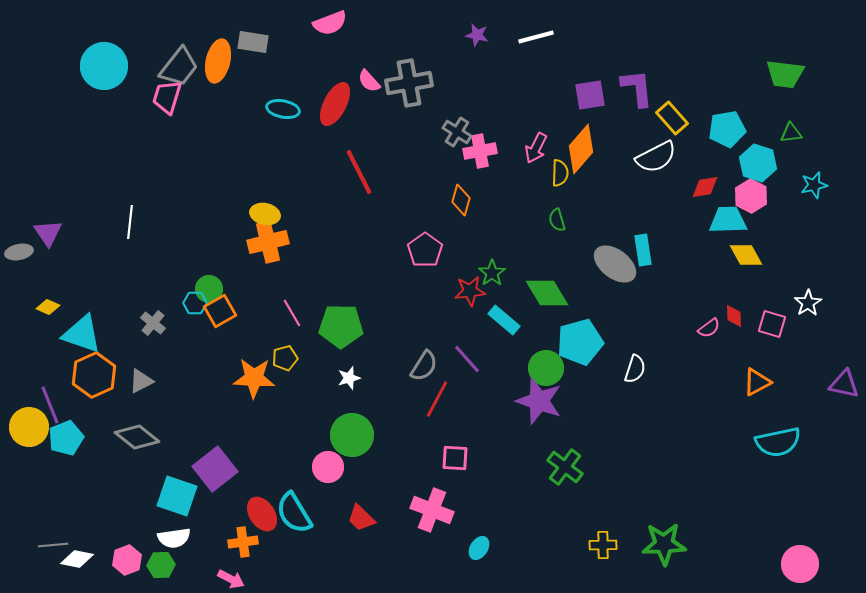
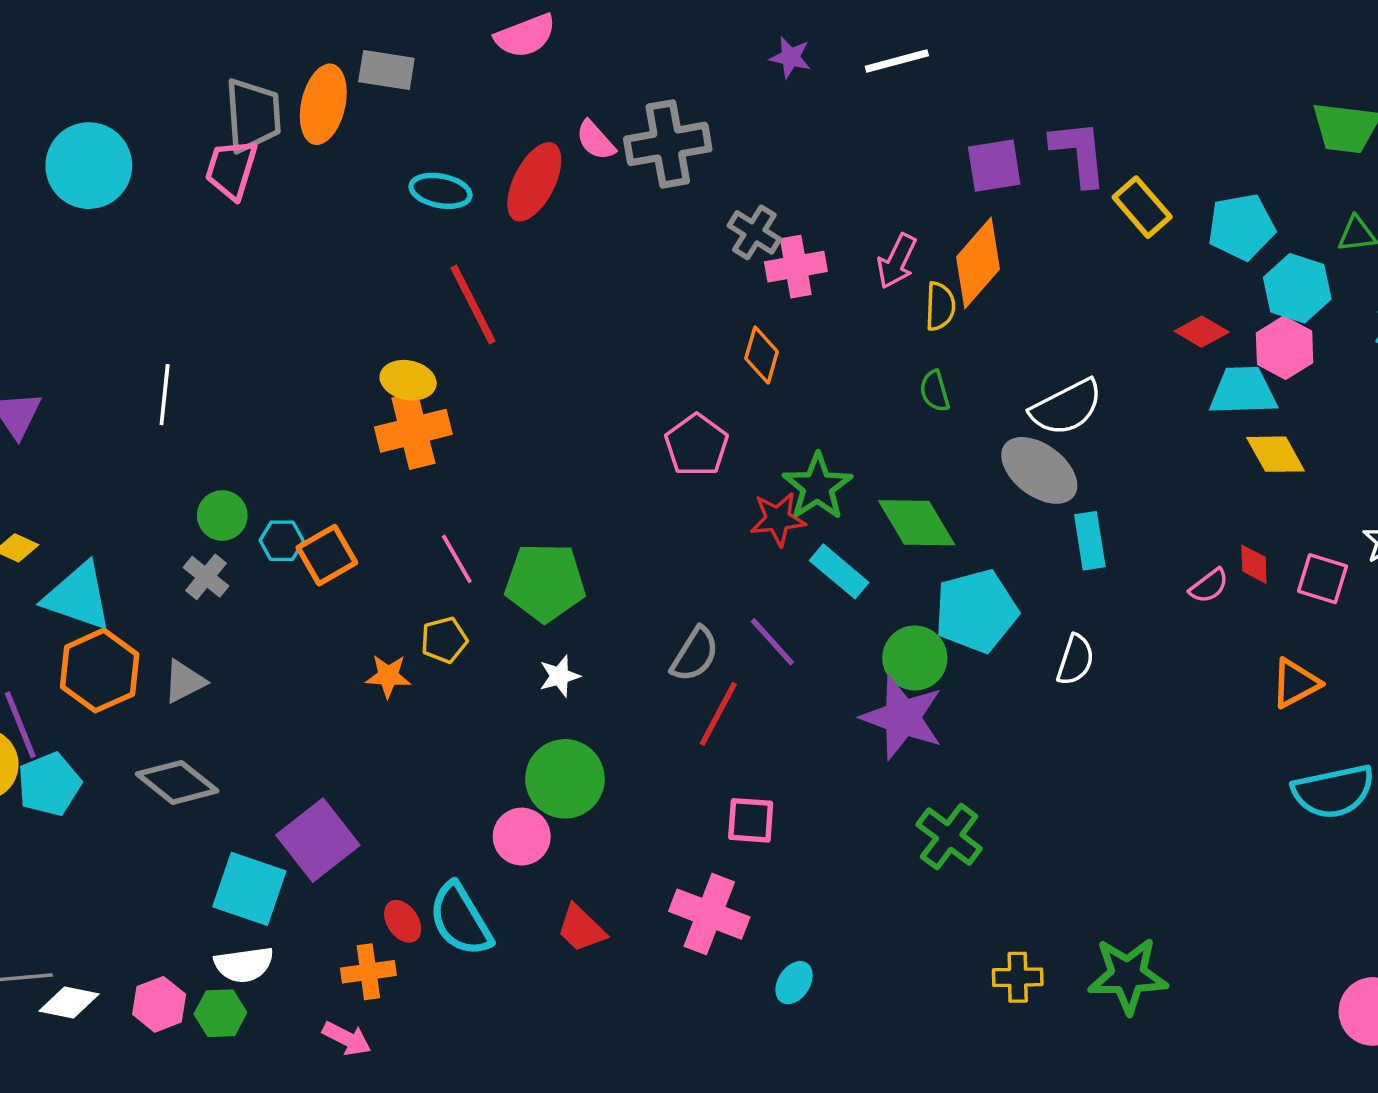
cyan circle: (104, 66) -> (89, 166), moved
gray trapezoid: (179, 67) -> (253, 115), turned -42
white semicircle: (656, 157) -> (1066, 407), moved
red line: (359, 172) -> (473, 304), moved
red diamond: (705, 187) -> (1202, 332), turned 40
cyan rectangle: (643, 250) -> (1090, 541), moved
green star: (492, 273) -> (817, 487), size x1.4
green circle: (209, 289) -> (222, 515), moved
orange star: (254, 378) -> (388, 676), size x0.6
red ellipse: (262, 514) -> (403, 921), size x0.7

